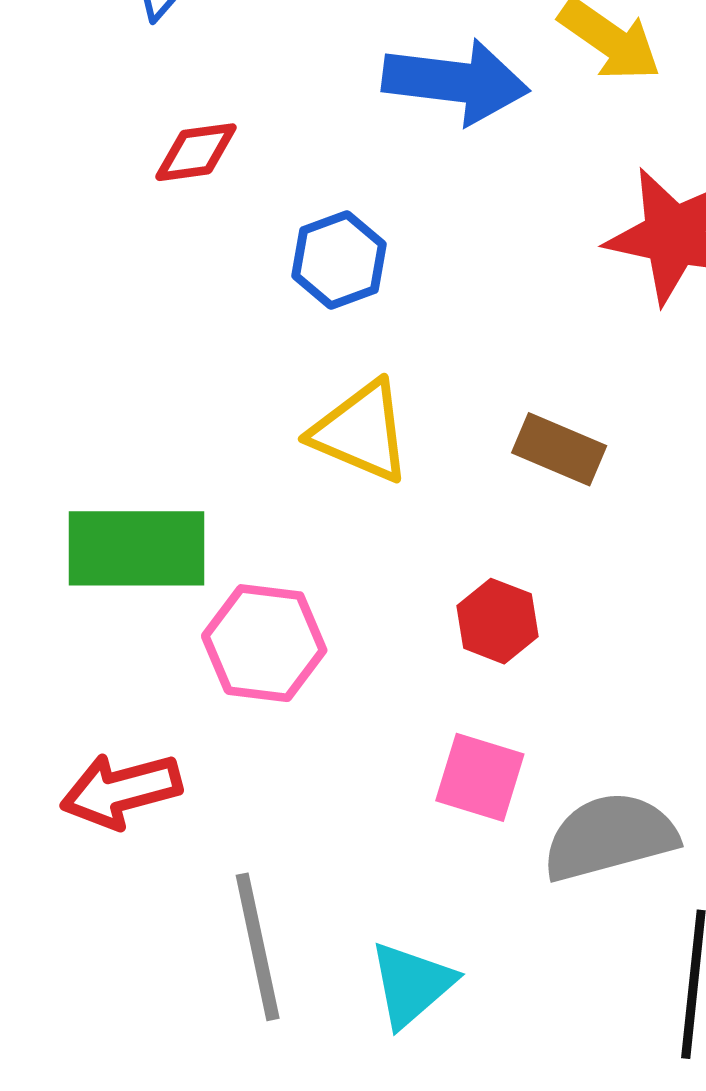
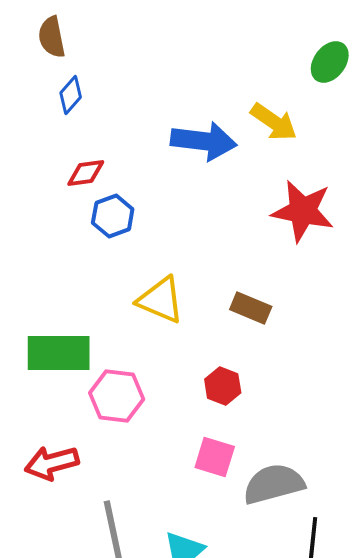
blue hexagon: (339, 260) -> (113, 216), moved

